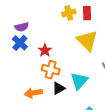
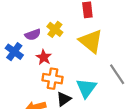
yellow cross: (69, 13) -> (55, 29), moved, turned -32
purple semicircle: (22, 27) -> (33, 35), moved

